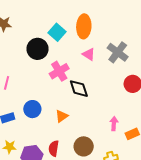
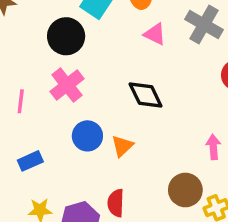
pink cross: (59, 71) -> (67, 85), moved
blue circle: (32, 109) -> (87, 136), moved
brown circle: (84, 146) -> (185, 190), moved

